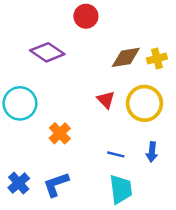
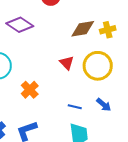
blue arrow: (152, 152) -> (104, 105), turned -56

